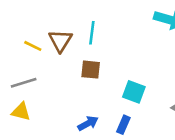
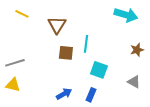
cyan line: (92, 33) -> (86, 44), moved
brown triangle: (60, 41) -> (57, 25), moved
yellow line: (33, 46) -> (22, 14), moved

